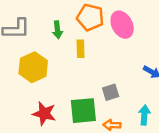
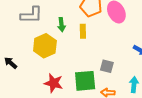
green arrow: (58, 30) -> (62, 25), moved
gray square: (111, 92) -> (107, 66), turned 32

